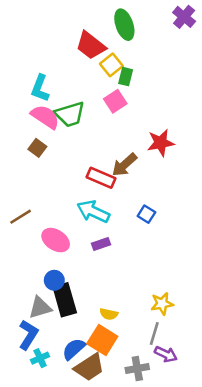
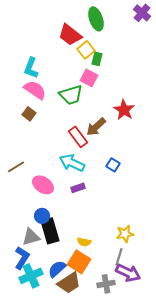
pink square: (115, 101) -> (89, 78), turned -30
green trapezoid: (70, 114) -> (71, 95), moved
red star: (161, 143) -> (124, 110), turned -30
red rectangle: (101, 178) -> (78, 137), turned 30
purple arrow: (166, 354) -> (128, 273), size x1.4
cyan cross: (40, 358) -> (31, 276), size x1.6

